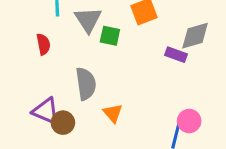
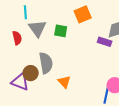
gray triangle: (88, 20) -> (37, 28), moved
brown circle: (63, 123) -> (31, 73), moved

